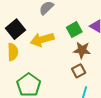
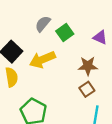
green square: (74, 30) -> (65, 33), moved

